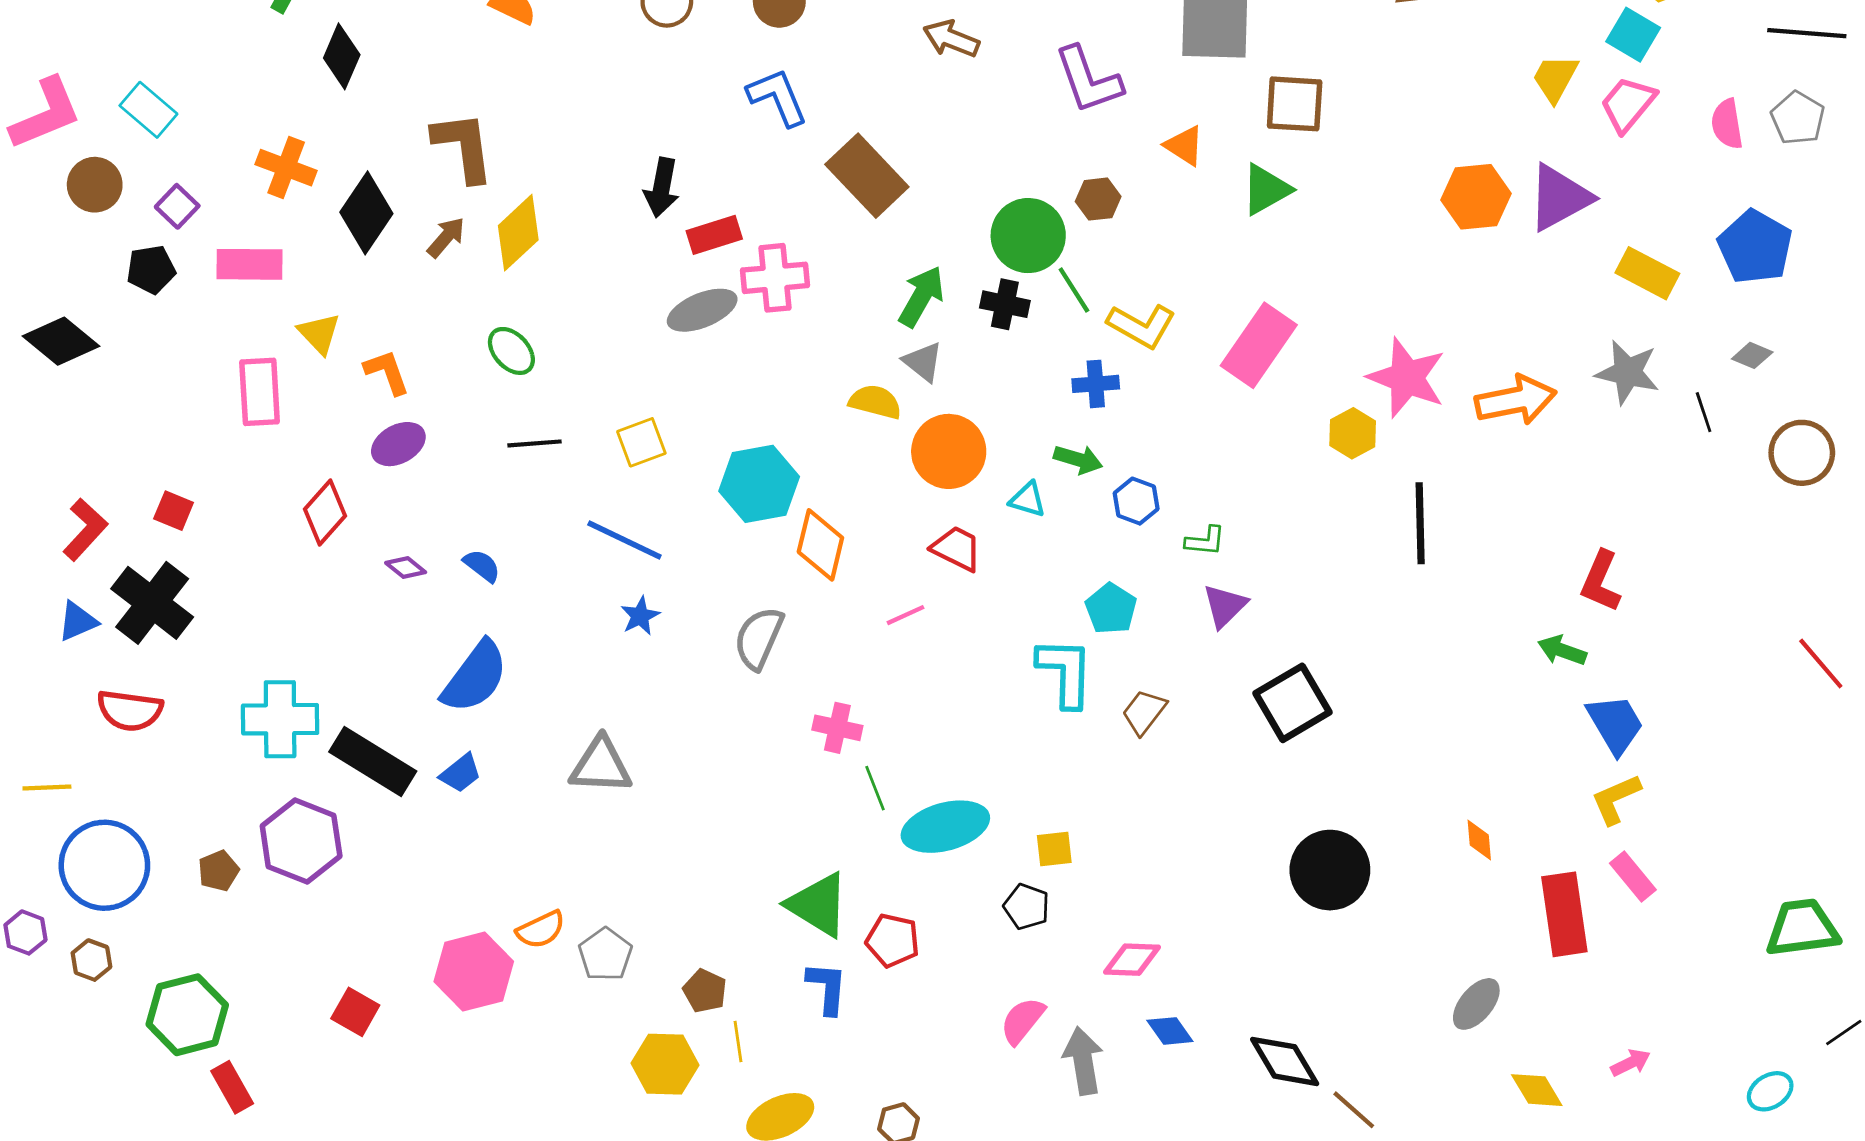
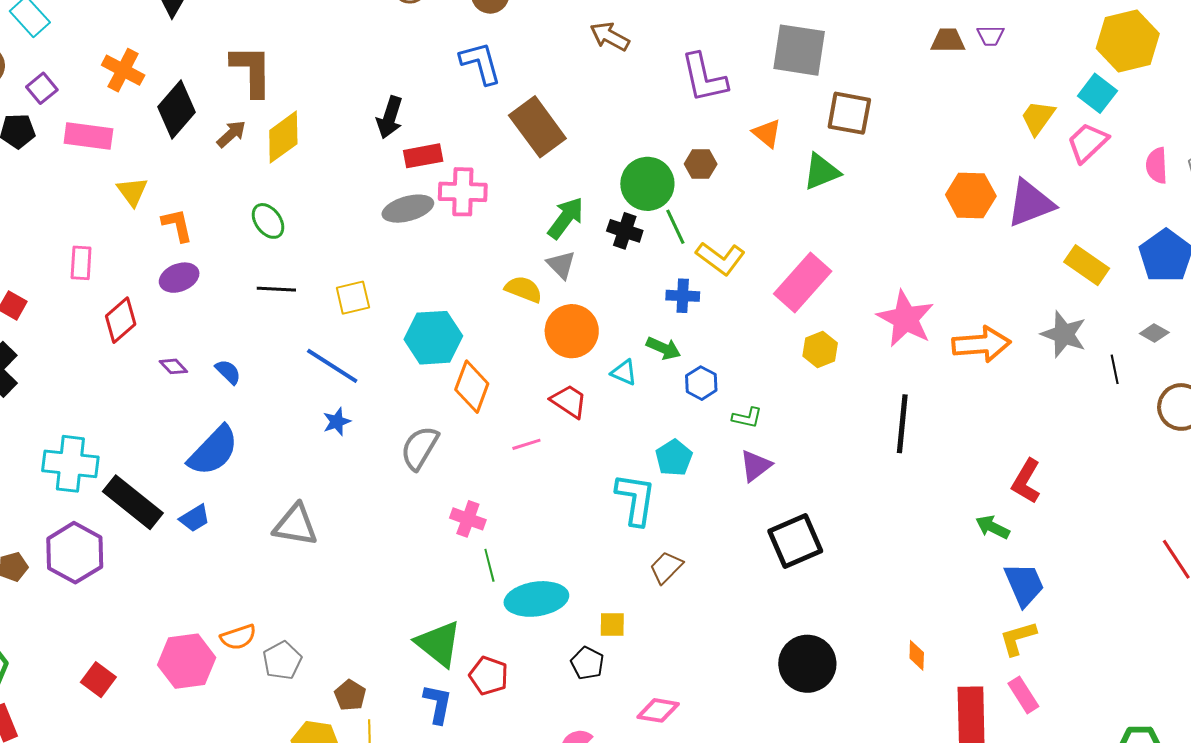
pink rectangle: (260, 392) -> (81, 263), moved, size x0.7
yellow hexagon: (1353, 433) -> (820, 349), moved
brown trapezoid: (1144, 712) -> (666, 567), moved

